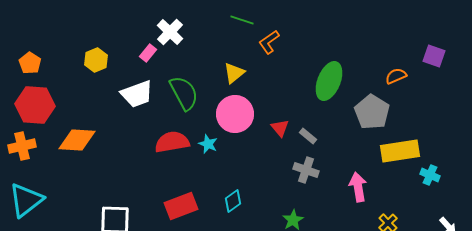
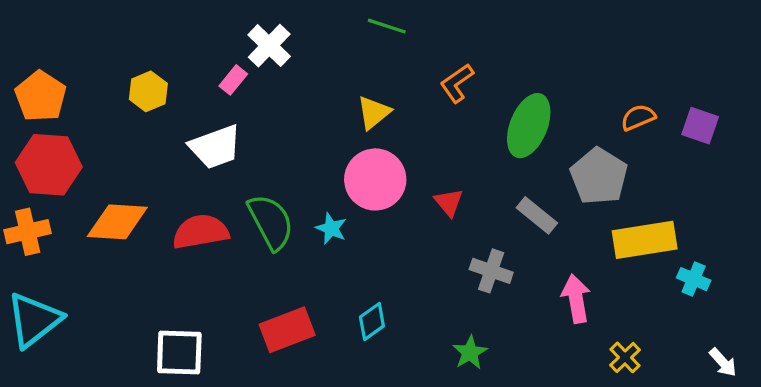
orange L-shape: (269, 42) -> (457, 83), moved
purple square: (434, 56) -> (700, 126), moved
orange pentagon: (30, 63) -> (41, 96), size x1.4
green semicircle: (184, 93) -> (271, 222), moved
gray rectangle: (308, 136) -> (537, 215), moved, size x1.4
red semicircle: (172, 142) -> (201, 232), moved

